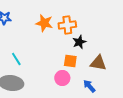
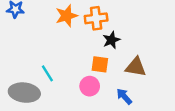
orange star: (44, 23) -> (67, 16), turned -30
cyan line: (16, 59) -> (47, 73), moved

